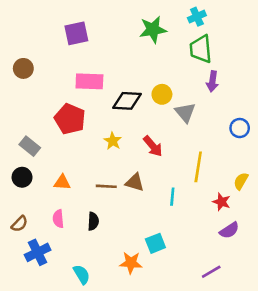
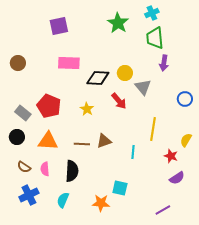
green star: (153, 30) -> (118, 23), turned -30
brown circle: (23, 68) -> (18, 63), moved
red pentagon: (70, 119) -> (49, 106), moved
red arrow: (153, 146) -> (119, 101), moved
orange triangle: (62, 182) -> (48, 141), size x1.5
brown triangle: (135, 182) -> (104, 141), turned -35
black semicircle: (93, 221) -> (72, 171), size x1.5
brown semicircle: (19, 224) -> (24, 167), moved, turned 80
cyan square: (155, 243) -> (120, 188), turned 35
cyan semicircle: (82, 274) -> (63, 200), moved, turned -126

